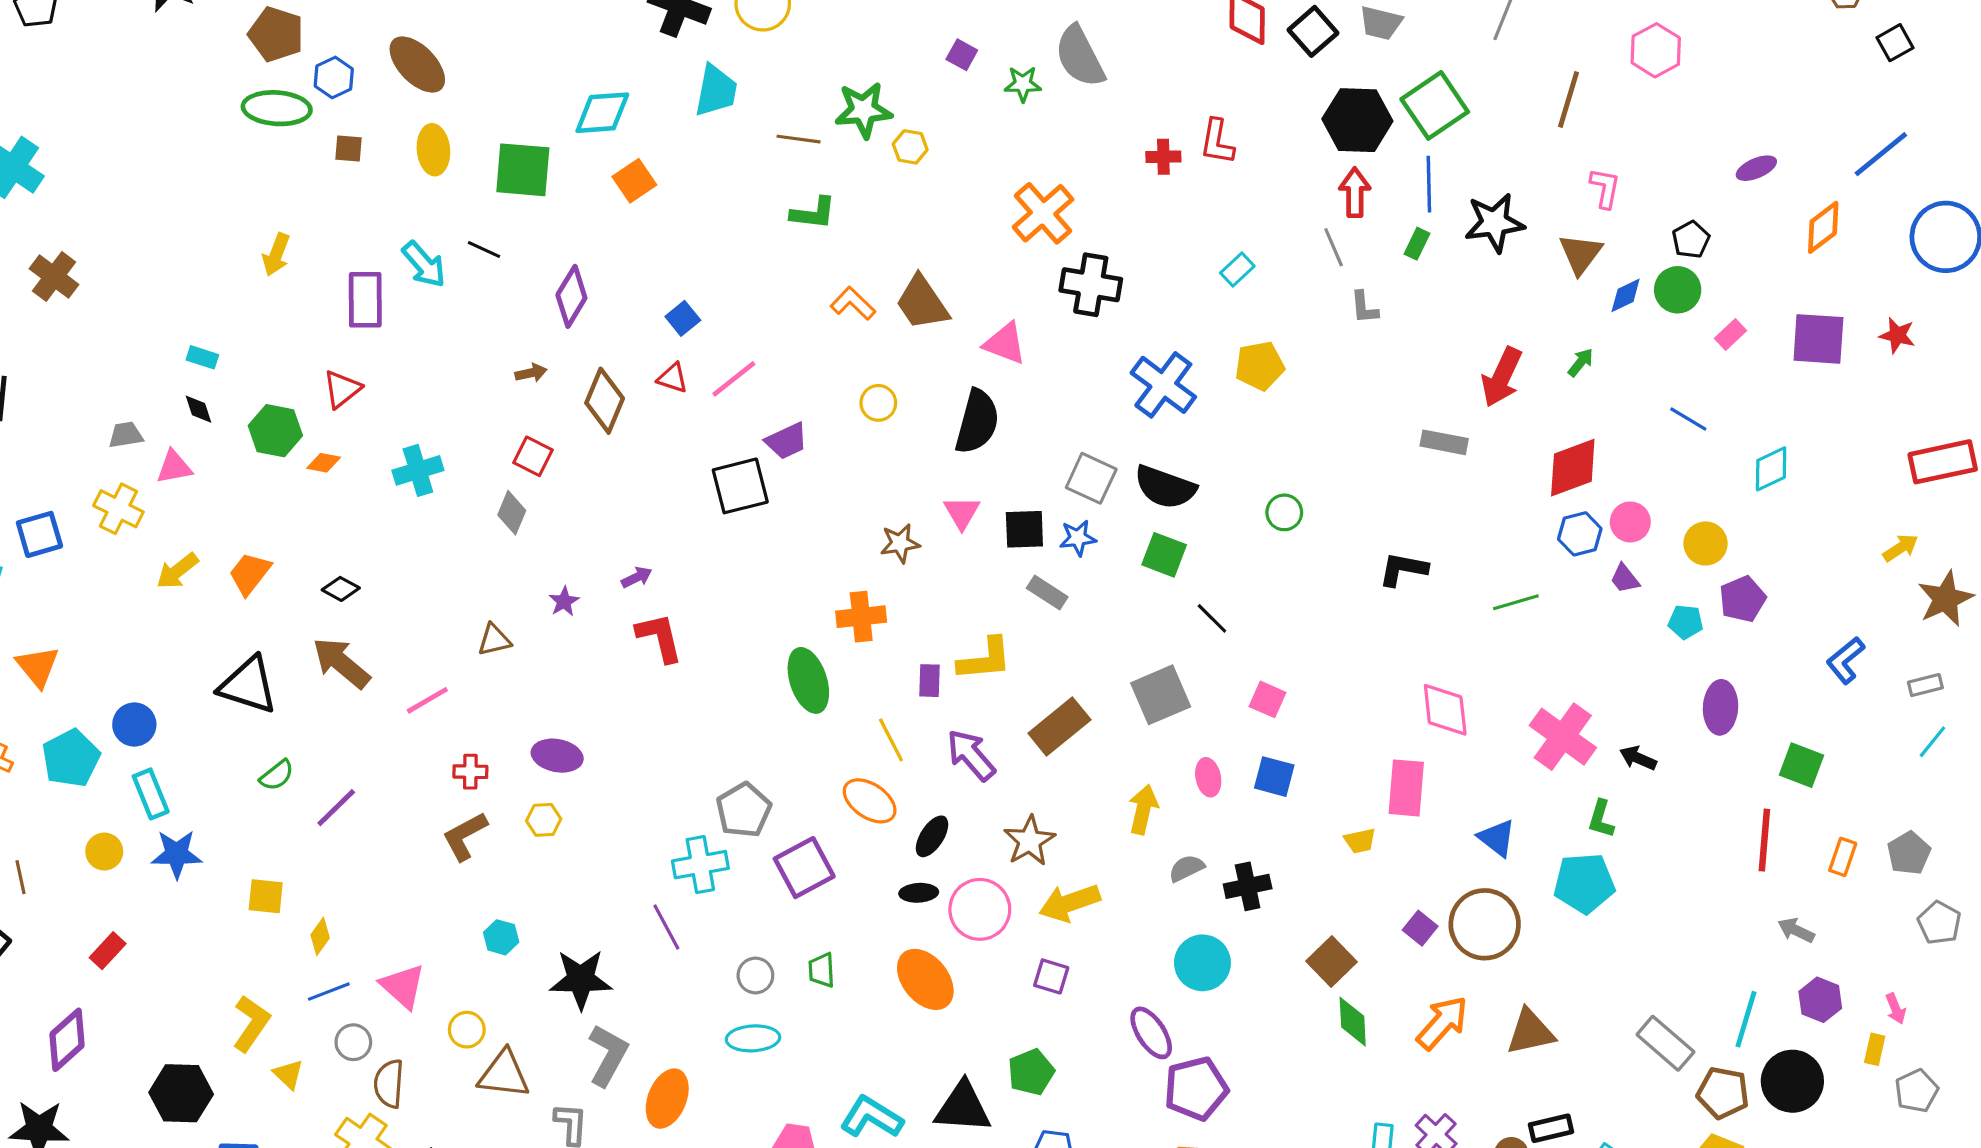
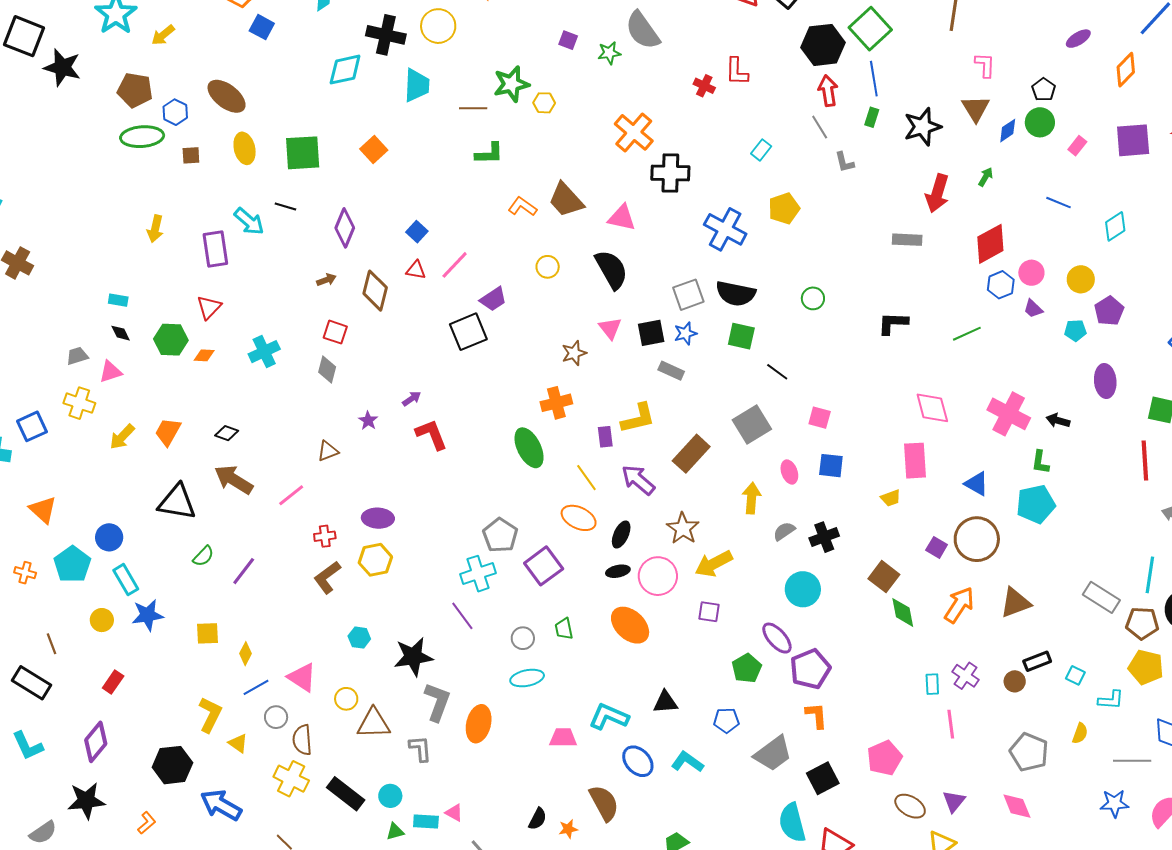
cyan diamond: (602, 113) -> (345, 70), moved
red cross: (1163, 157) -> (704, 86), turned 35
black star: (1494, 223) -> (922, 127), moved
black semicircle: (977, 422) -> (611, 269), turned -36
gray square: (1091, 478) -> (688, 295), turned -36
yellow hexagon: (544, 820) -> (375, 560), size x1.5
green pentagon: (1031, 1072) -> (747, 668), moved
black triangle: (963, 1107) -> (665, 702), size x0.7

